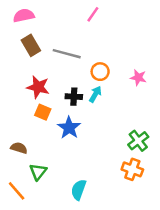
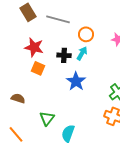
blue star: (69, 128) -> (76, 81), moved
green triangle: (38, 172) -> (47, 118), moved

